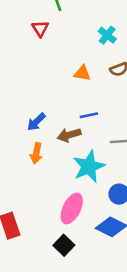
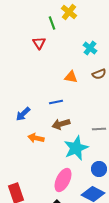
blue line: (89, 115) -> (56, 102), moved
blue arrow: (36, 122) -> (23, 114), moved
orange arrow: (36, 153) -> (36, 138), turned 91

